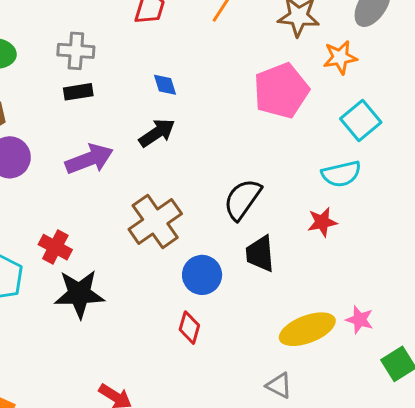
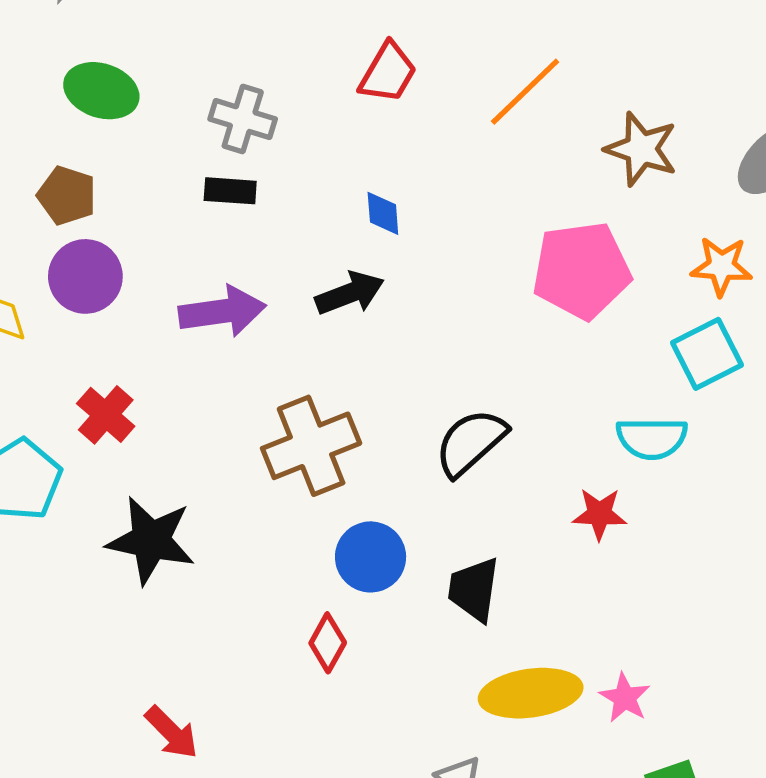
orange star: (340, 57) -> (721, 266), moved
red cross: (55, 247) -> (106, 415), moved
black trapezoid: (260, 254) -> (474, 589), moved

